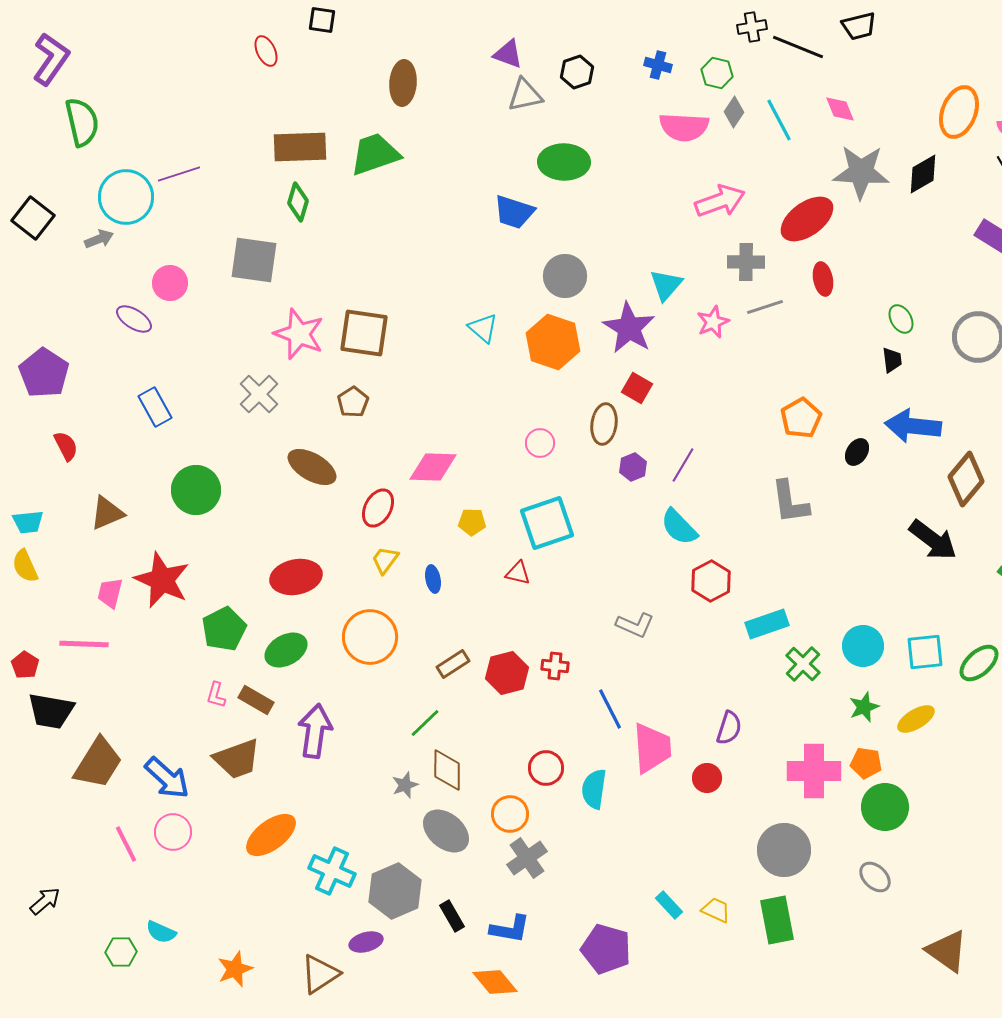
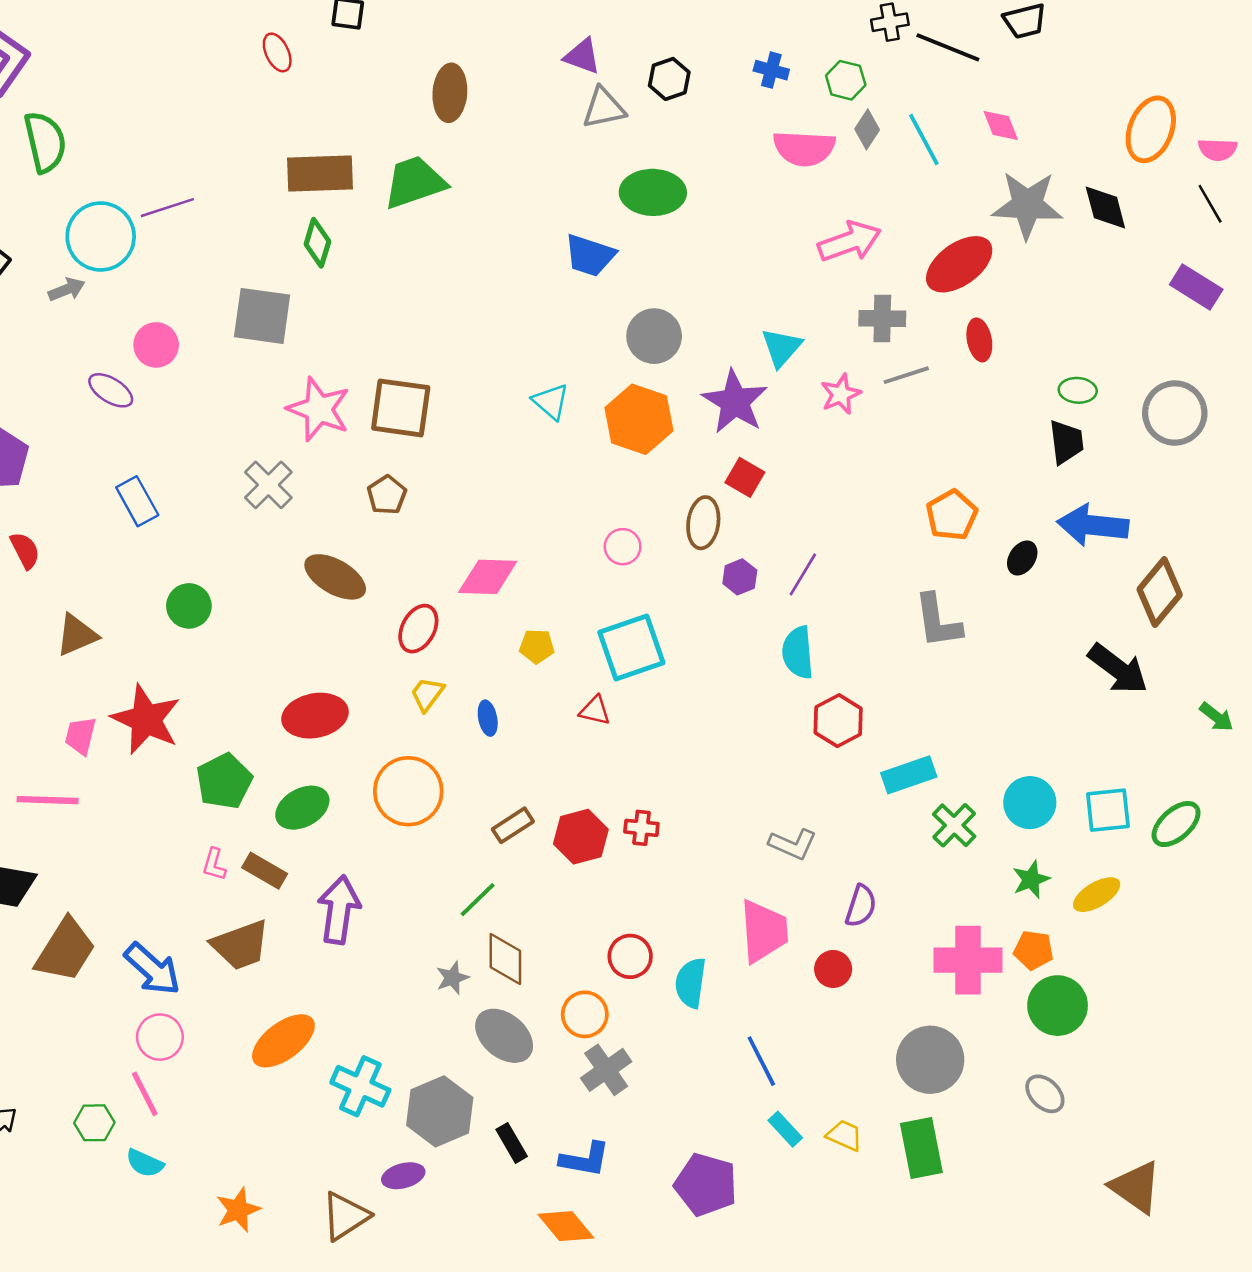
black diamond: (923, 174) -> (1105, 208), turned -75
green ellipse: (901, 319) -> (1078, 390), turned -56
black trapezoid: (892, 360) -> (1066, 442), size x1.4
green circle: (196, 490) -> (189, 606), size x0.7
cyan semicircle: (679, 527) -> (798, 653), turned 39
gray L-shape: (635, 625) -> (793, 844), moved
blue line: (610, 709) -> (761, 1061), moved
pink line: (126, 844) -> (145, 1094), moved
green hexagon: (121, 952) -> (94, 1123), moved

